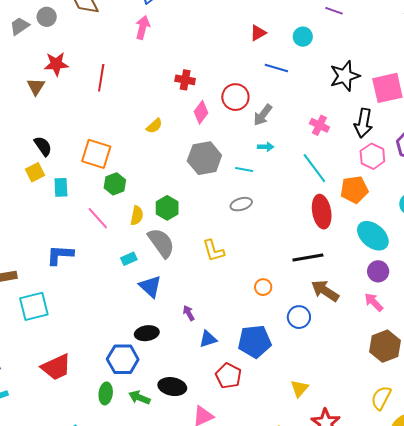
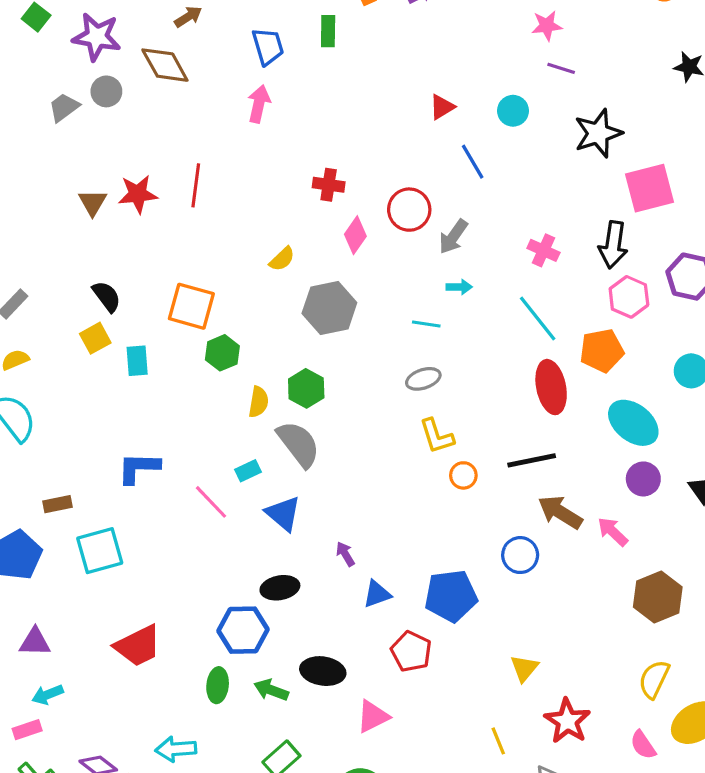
red star: (56, 64) -> (138, 194), moved
blue line: (276, 68) -> (473, 162), turned 45
black star: (345, 76) -> (598, 133), moved
gray hexagon: (204, 158) -> (329, 308), moved
pink line: (98, 218) -> (211, 502), moved
yellow L-shape: (214, 251) -> (437, 436), moved
orange circle: (263, 287) -> (463, 475), moved
pink arrow: (374, 302) -> (613, 532), moved

